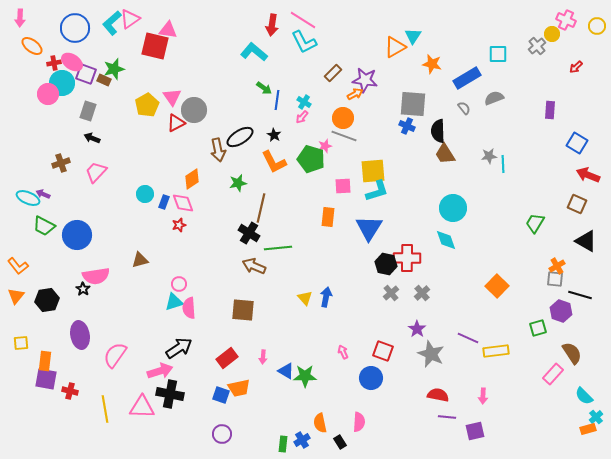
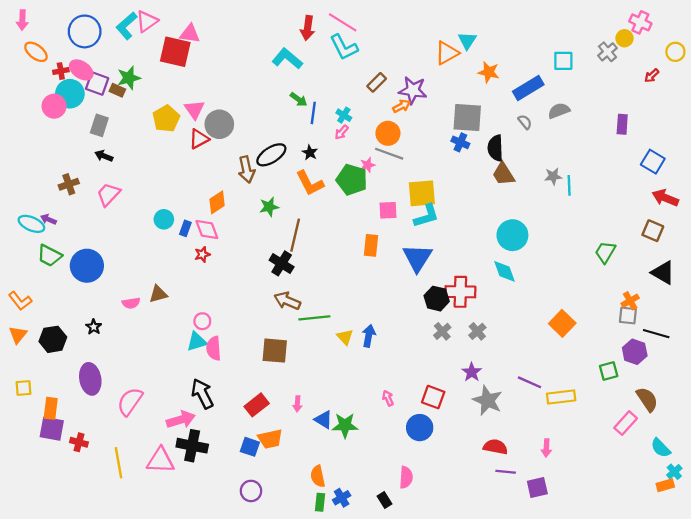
yellow circle: (597, 26) -> (675, 52), moved
green line: (278, 248) -> (314, 318), moved
pink semicircle: (96, 276) -> (131, 303), moved, size x0.6
black arrow: (179, 348) -> (202, 394), turned -84
orange semicircle: (320, 423) -> (318, 476), moved

